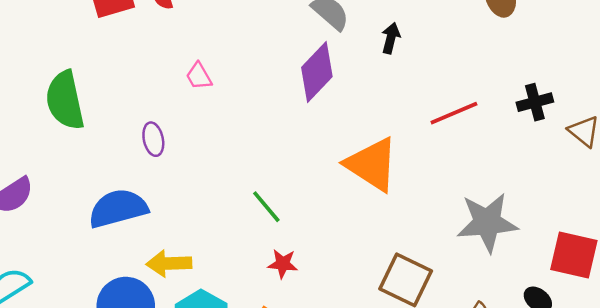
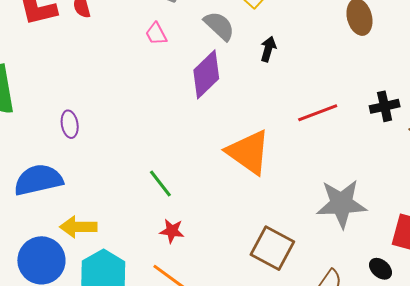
pink trapezoid: (199, 76) -> (156, 34), moved

